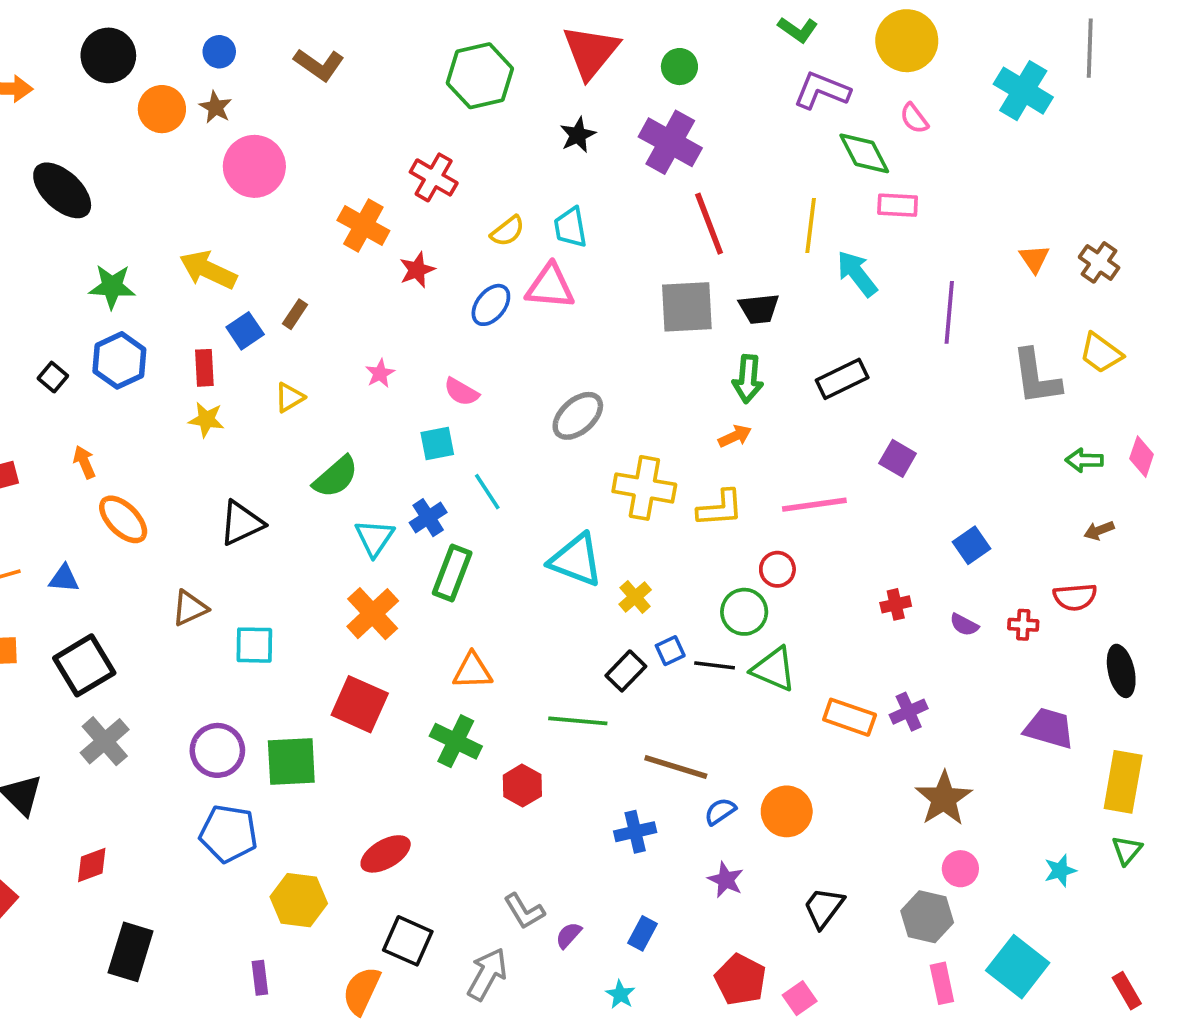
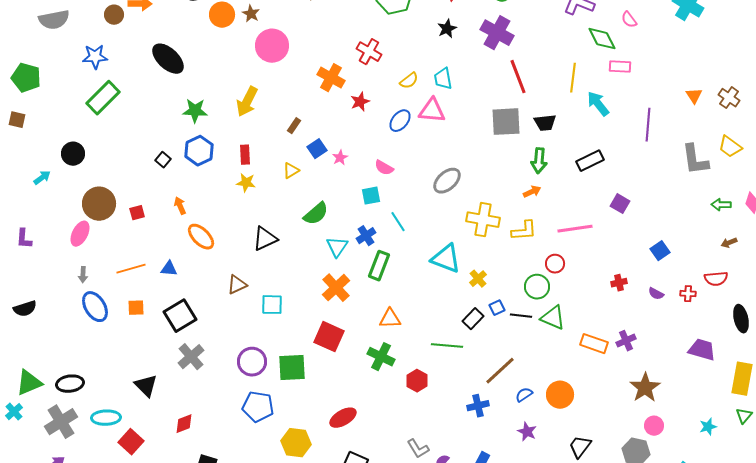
yellow arrow: (208, 270) -> (247, 102), turned -88
blue square: (245, 331) -> (317, 149), moved
brown line: (676, 767) -> (500, 371), turned -60

